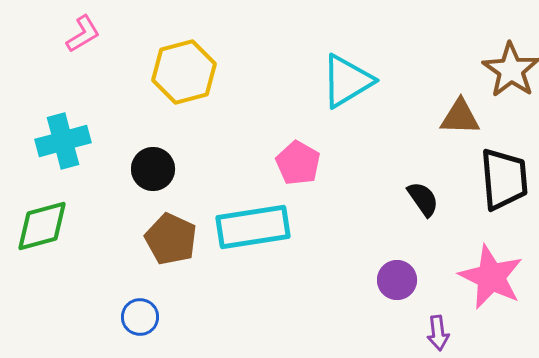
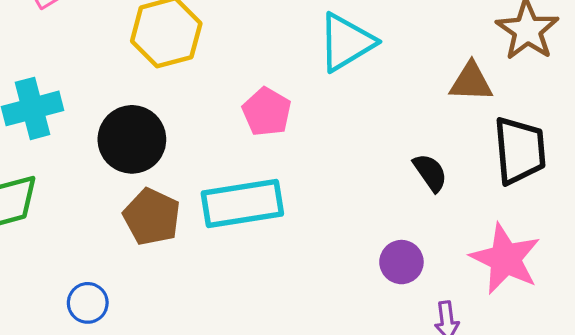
pink pentagon: (298, 163) -> (267, 112), moved
black circle: (153, 169) -> (132, 139), size x1.4
blue circle: (140, 317) -> (88, 303), moved

